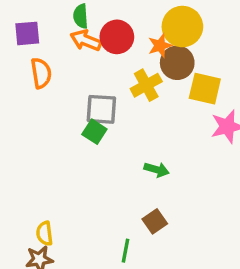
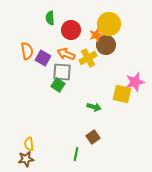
purple square: (27, 33) -> (43, 58), moved, turned 35
orange arrow: (86, 40) -> (66, 54), moved
yellow square: (205, 89) -> (122, 94), moved

